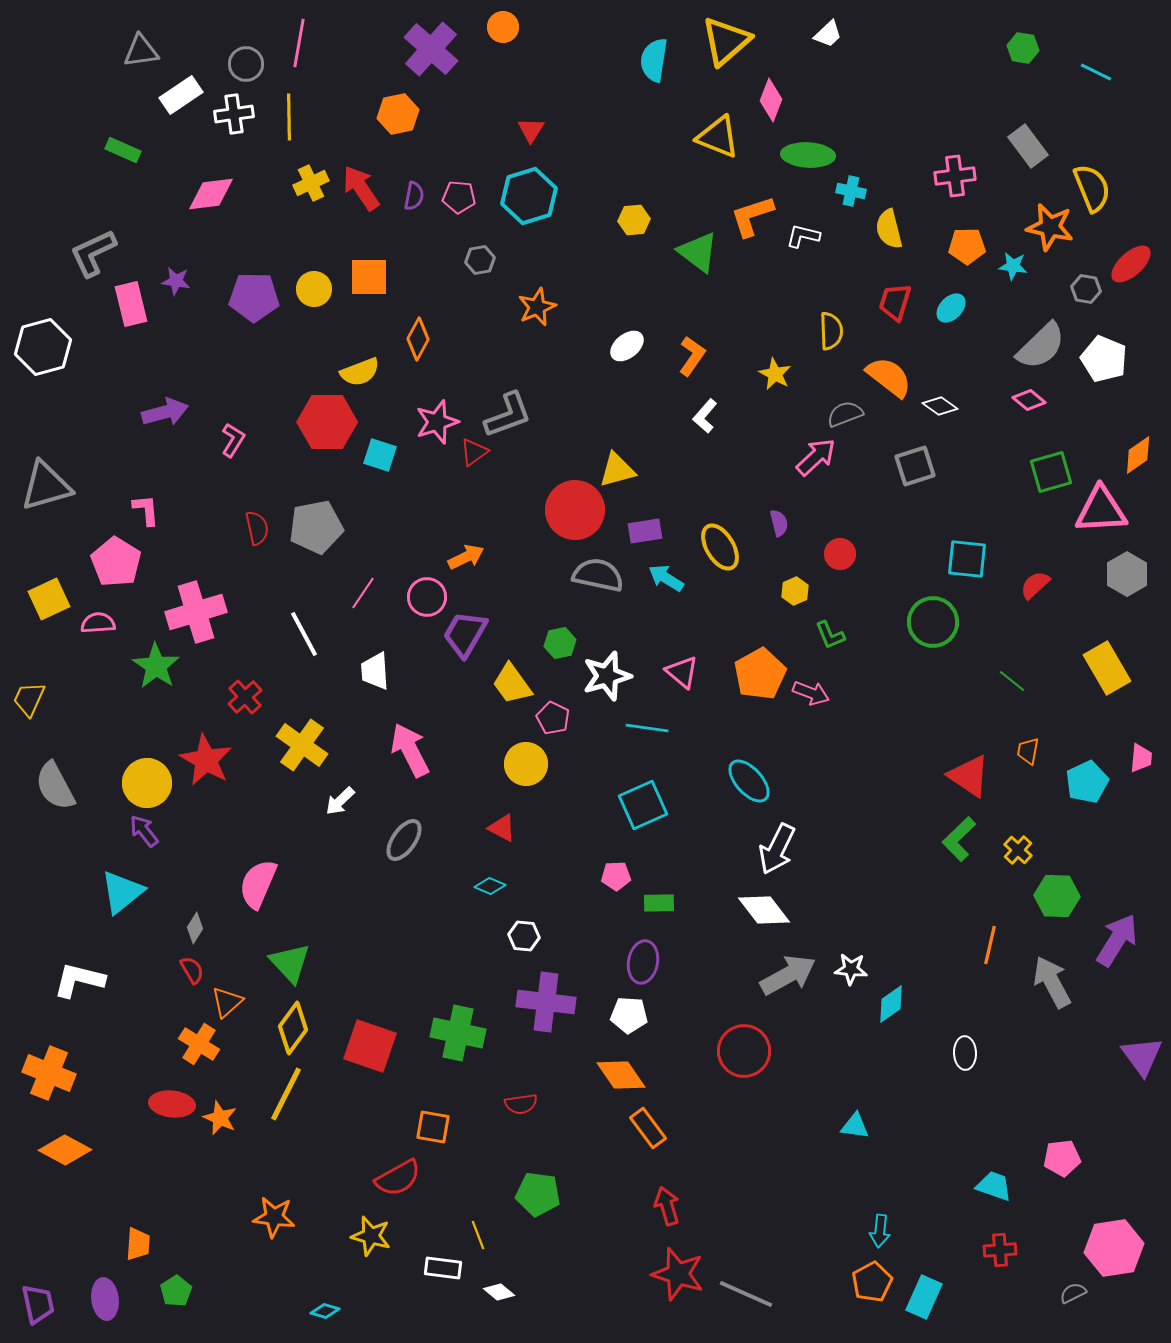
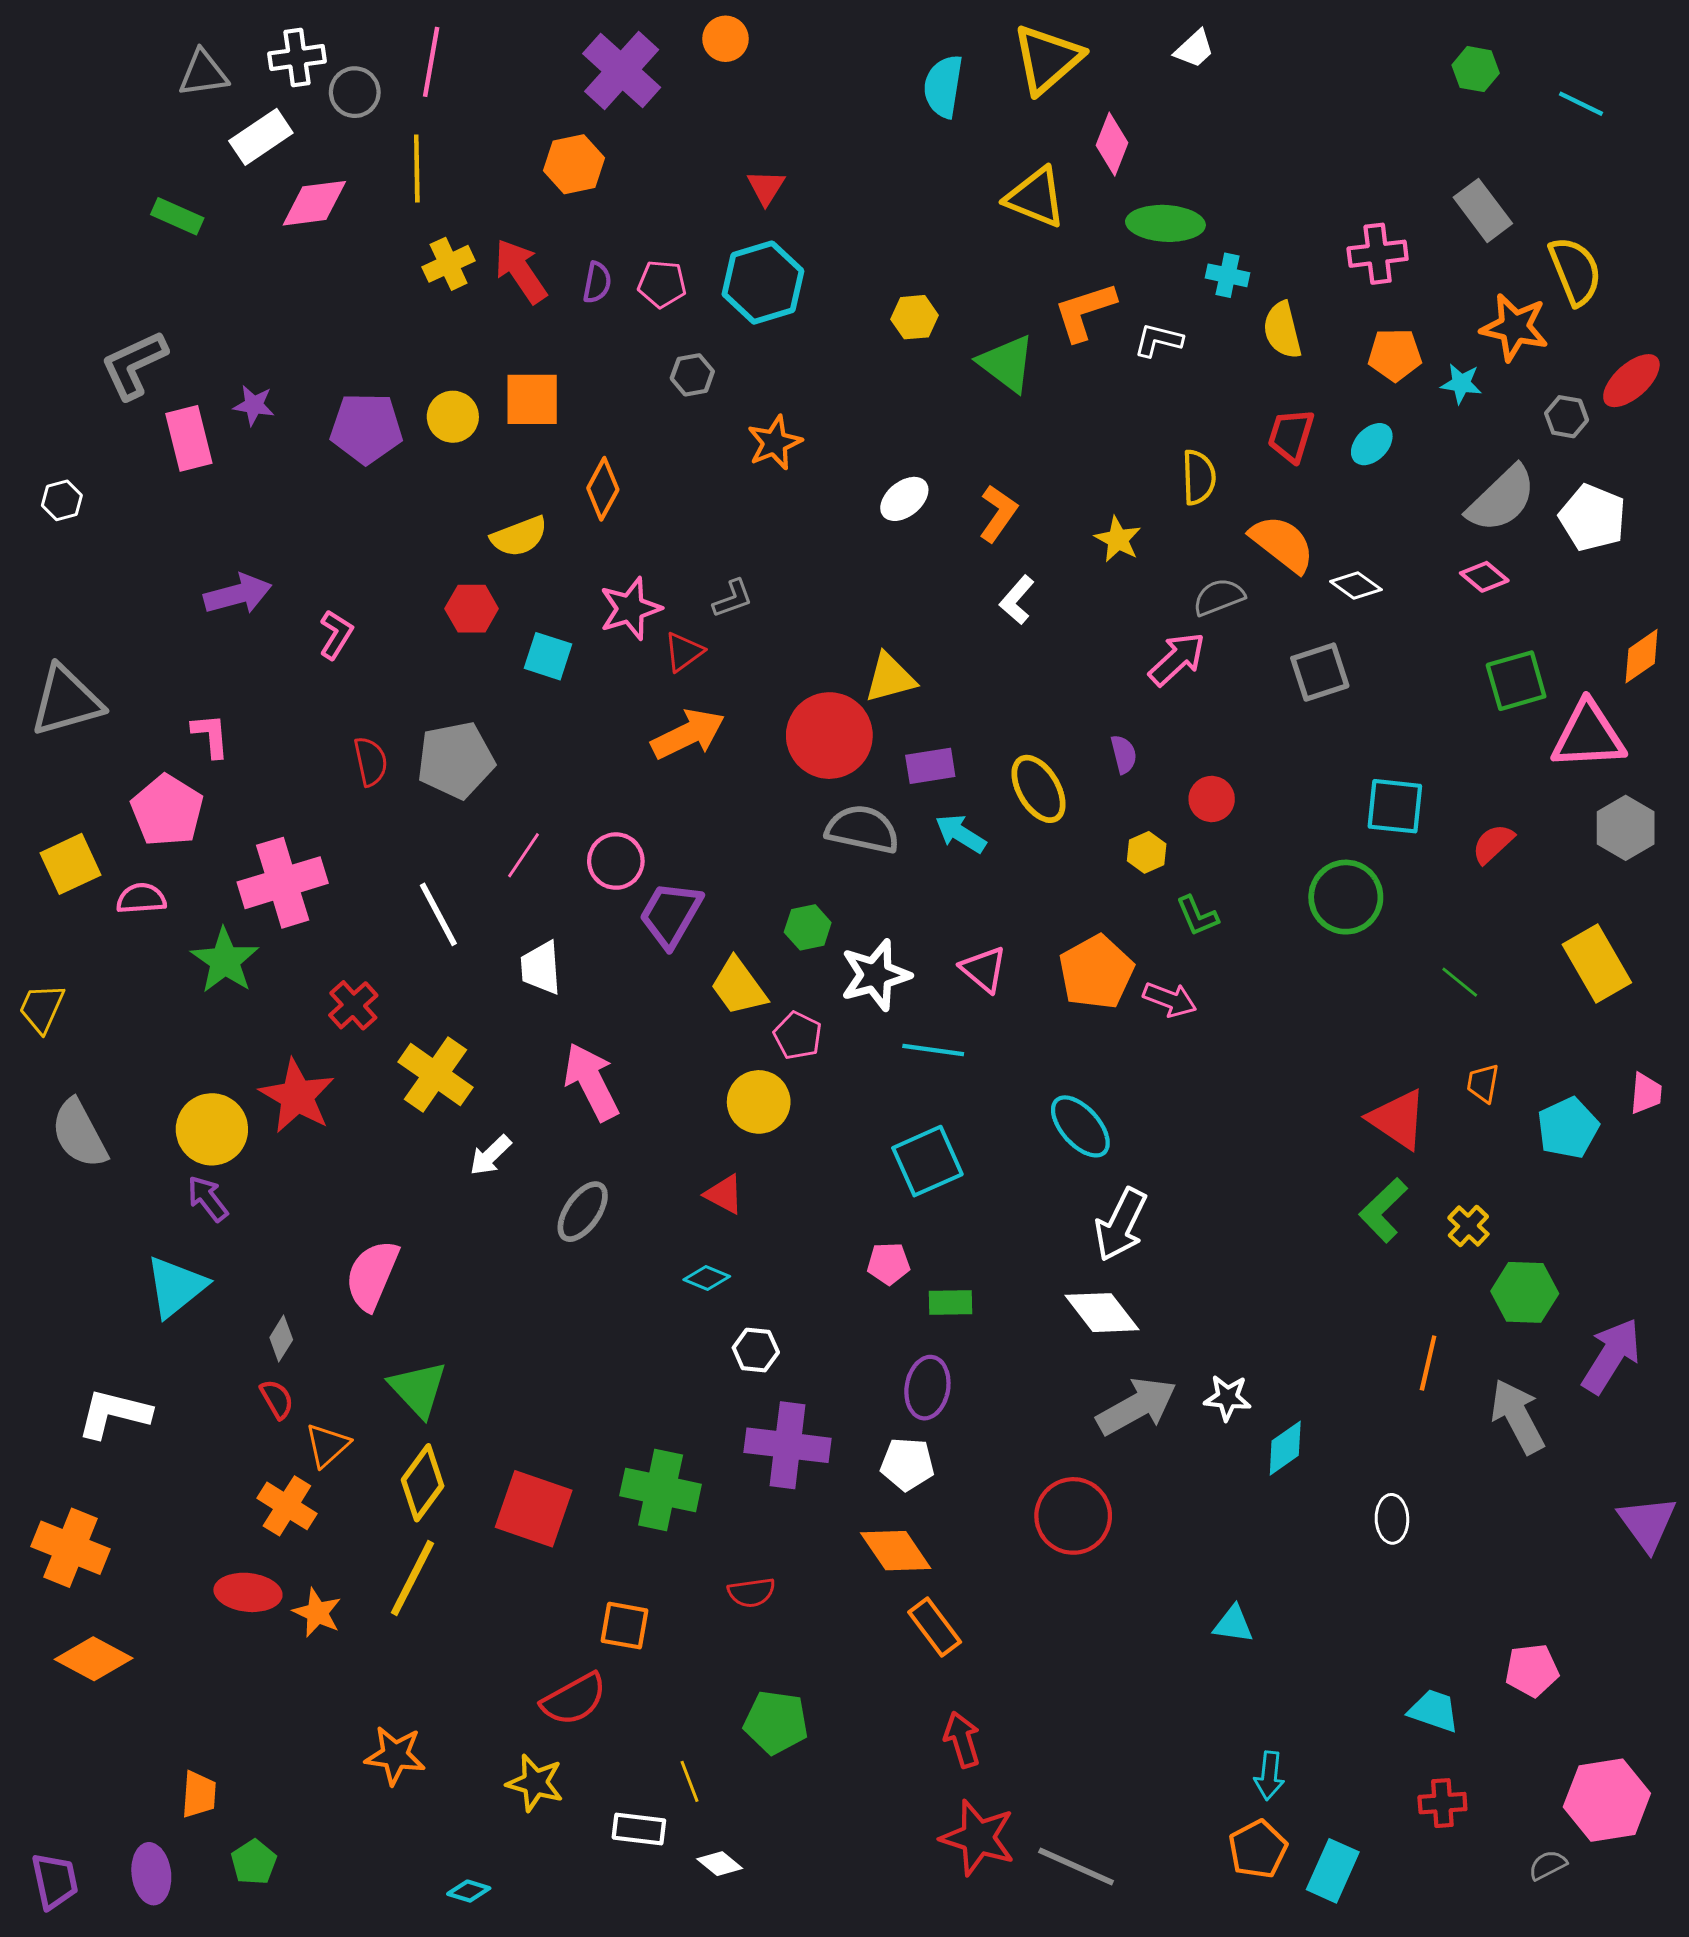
white cross: (234, 114) -> (297, 57), moved
pink diamond: (211, 194) -> (314, 203), moved
white hexagon: (43, 347) -> (62, 500), size x0.5
gray L-shape: (508, 415) -> (733, 598), size x0.6
red hexagon: (327, 422) -> (472, 609), size x0.6
orange arrow: (466, 557) -> (688, 734), moved, size x1.4

